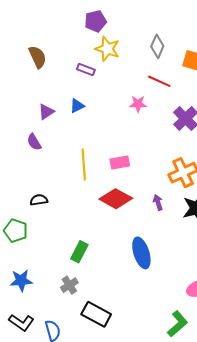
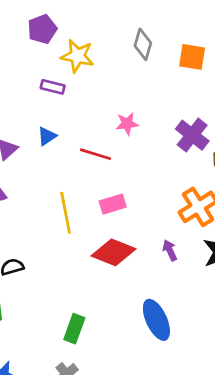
purple pentagon: (96, 21) -> (42, 29), moved
red line: (159, 81) -> (95, 154), moved

